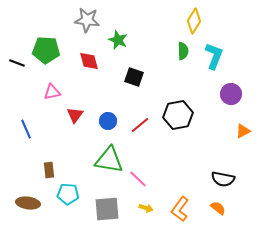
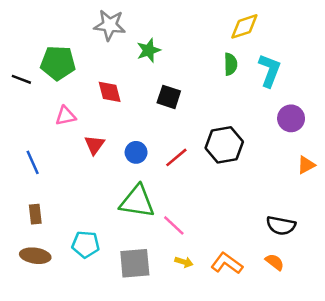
yellow diamond: (194, 21) -> (244, 26), turned 40
green star: (118, 40) -> (149, 50), turned 30
red diamond: (89, 61) -> (110, 92), moved
brown rectangle: (49, 170) -> (35, 214), moved
orange L-shape: (180, 209) -> (227, 263), turned 90

